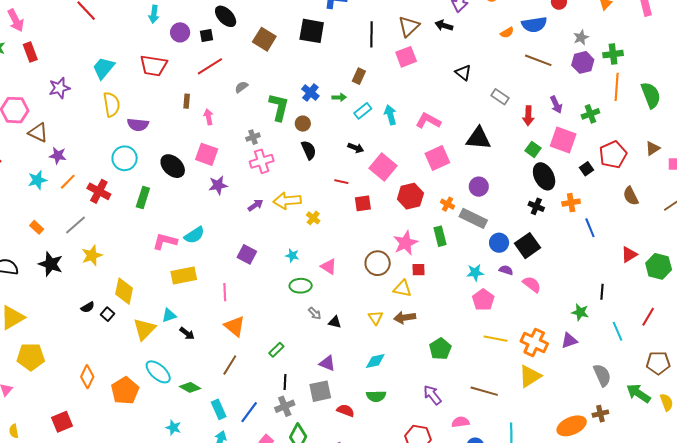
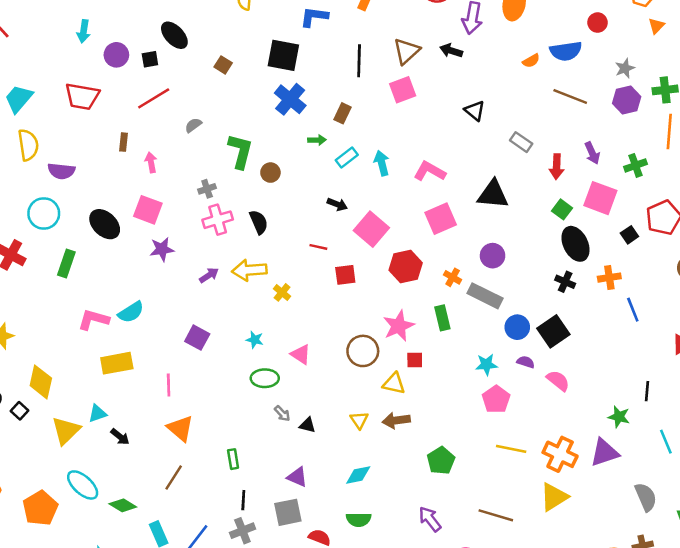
brown square: (264, 39) -> (223, 65), size x0.6
blue cross: (310, 92) -> (290, 99), moved, size x1.4
black semicircle: (309, 150) -> (259, 222), moved
purple triangle: (569, 341) -> (605, 453), size x1.4
green rectangle: (276, 350) -> (233, 459), turned -56

